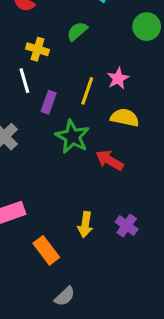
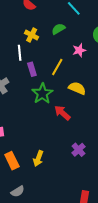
pink star: (118, 78) -> (79, 50), moved
purple rectangle: (49, 102) -> (32, 69), turned -48
yellow arrow: (85, 225) -> (38, 158), moved
purple cross: (127, 226) -> (78, 150), moved

